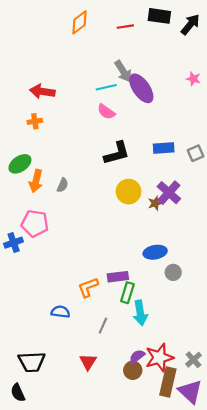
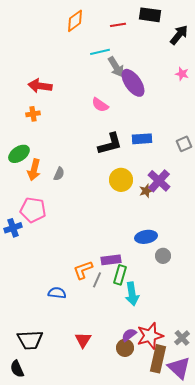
black arrow: (190, 24) -> (179, 35), moved
cyan line: (106, 87) -> (100, 52), moved
blue rectangle: (164, 148) -> (142, 139), moved
gray line: (103, 326) -> (97, 280), moved

